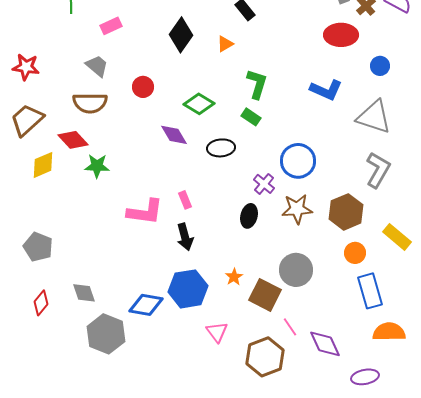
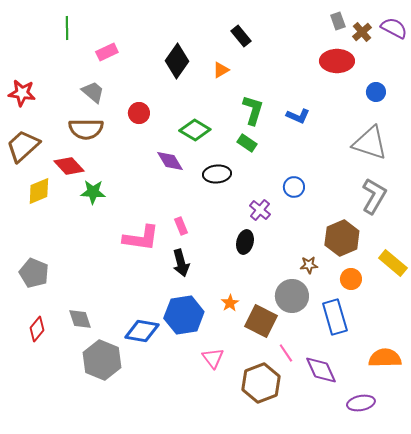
blue L-shape: (326, 90) -> (298, 116), moved, size x0.7
blue circle: (298, 161) -> (294, 187), size x0.6
brown star: (297, 209) -> (309, 265), moved, size x0.6
blue rectangle: (370, 291) -> (335, 317), moved

